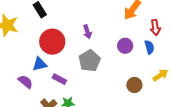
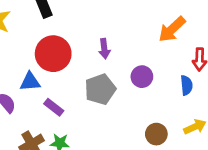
purple circle: (125, 46) -> (142, 77), moved

